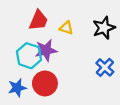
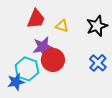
cyan hexagon: (29, 56) -> (27, 69), moved
red circle: (45, 83) -> (53, 60), moved

